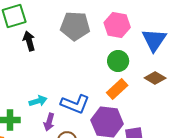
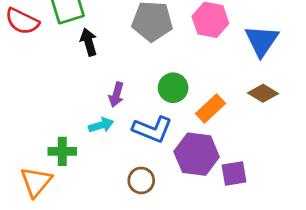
green circle: (118, 61) -> (173, 88), moved
purple arrow: (49, 122) -> (116, 95), moved

